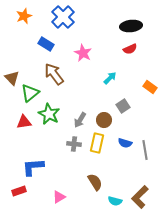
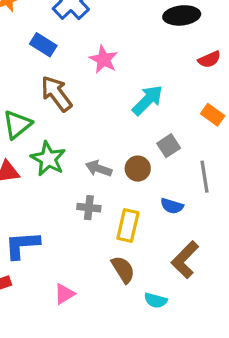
red semicircle: (130, 49) -> (209, 59), moved
cyan arrow: (110, 78) -> (147, 100), size x1.5
gray arrow: (80, 120) -> (99, 169), turned 77
yellow rectangle: (97, 143) -> (128, 226), moved
gray line: (145, 150) -> (204, 177), moved
brown L-shape: (140, 197) -> (185, 260), moved

